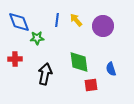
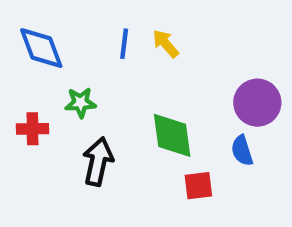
purple circle: (103, 26) -> (257, 103), moved
green star: (37, 38) -> (81, 103), moved

